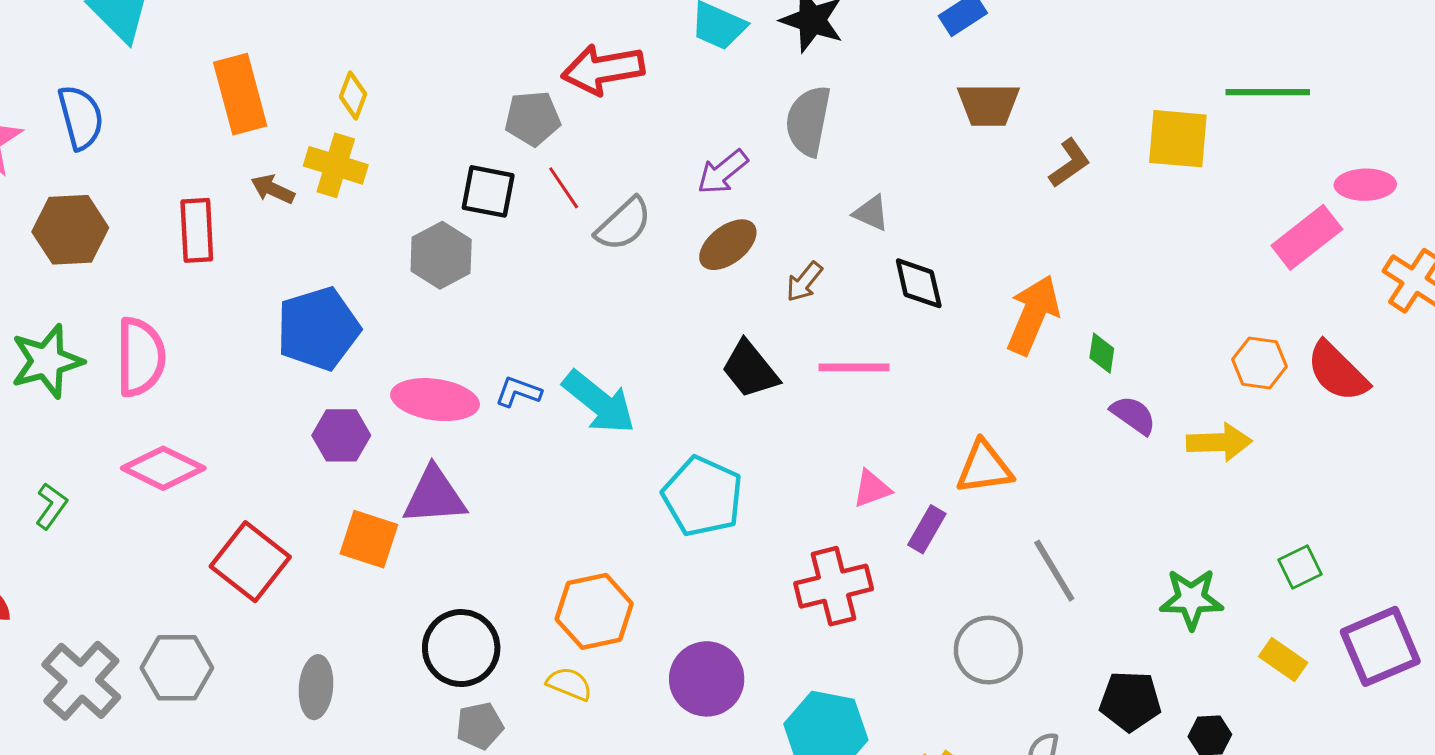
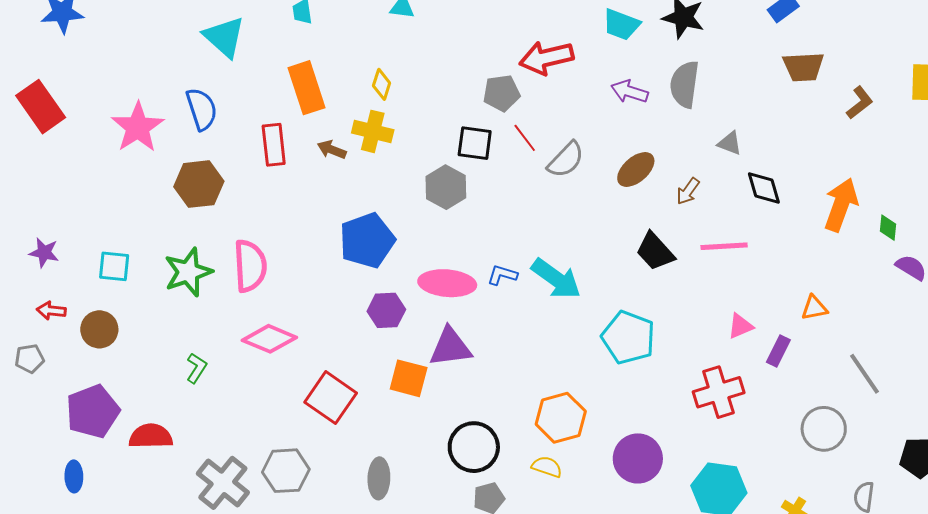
purple arrow: (723, 172) -> (630, 92), moved, turned 60
red rectangle: (197, 230) -> (274, 145), moved
orange triangle: (984, 468) -> (814, 308), size x0.7

